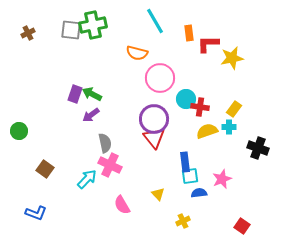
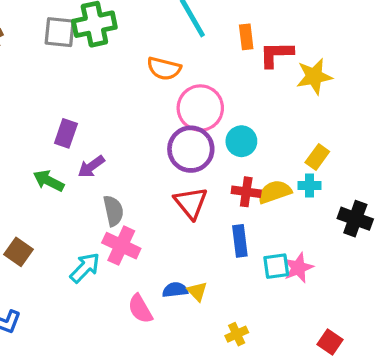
green arrow: (92, 94) -> (49, 181), moved
red cross: (200, 107) -> (246, 192), moved
purple circle: (154, 119) -> (191, 149), moved
cyan square: (190, 176) -> (276, 266), moved
blue semicircle: (199, 193) -> (175, 290), moved

